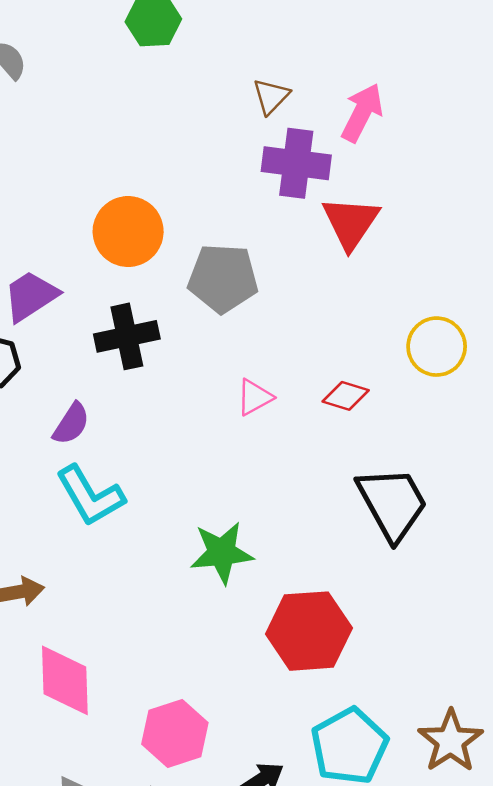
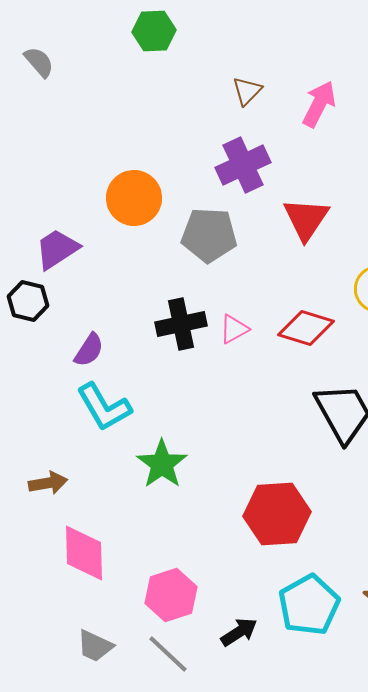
purple cross: (296, 163) -> (243, 165), moved, turned -32
red triangle: (351, 223) -> (306, 219), moved
black cross: (127, 336) -> (181, 324), moved
red diamond: (346, 396) -> (306, 328), size x1.5
green star: (222, 553) -> (162, 464), moved, turned -30

